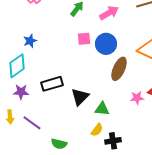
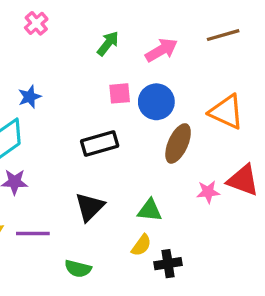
black rectangle: (52, 84) -> (100, 143), moved
black triangle: (80, 97) -> (90, 207), moved
purple line: (32, 123) -> (33, 234), turned -36

